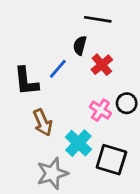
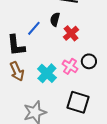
blue line: (58, 69) -> (34, 28), moved
brown arrow: (43, 122) -> (17, 71), moved
cyan cross: (78, 143) -> (47, 73), moved

